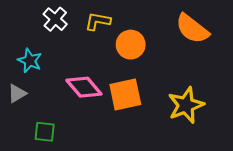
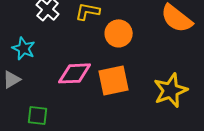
pink diamond: (84, 87) -> (75, 73), turned -52

